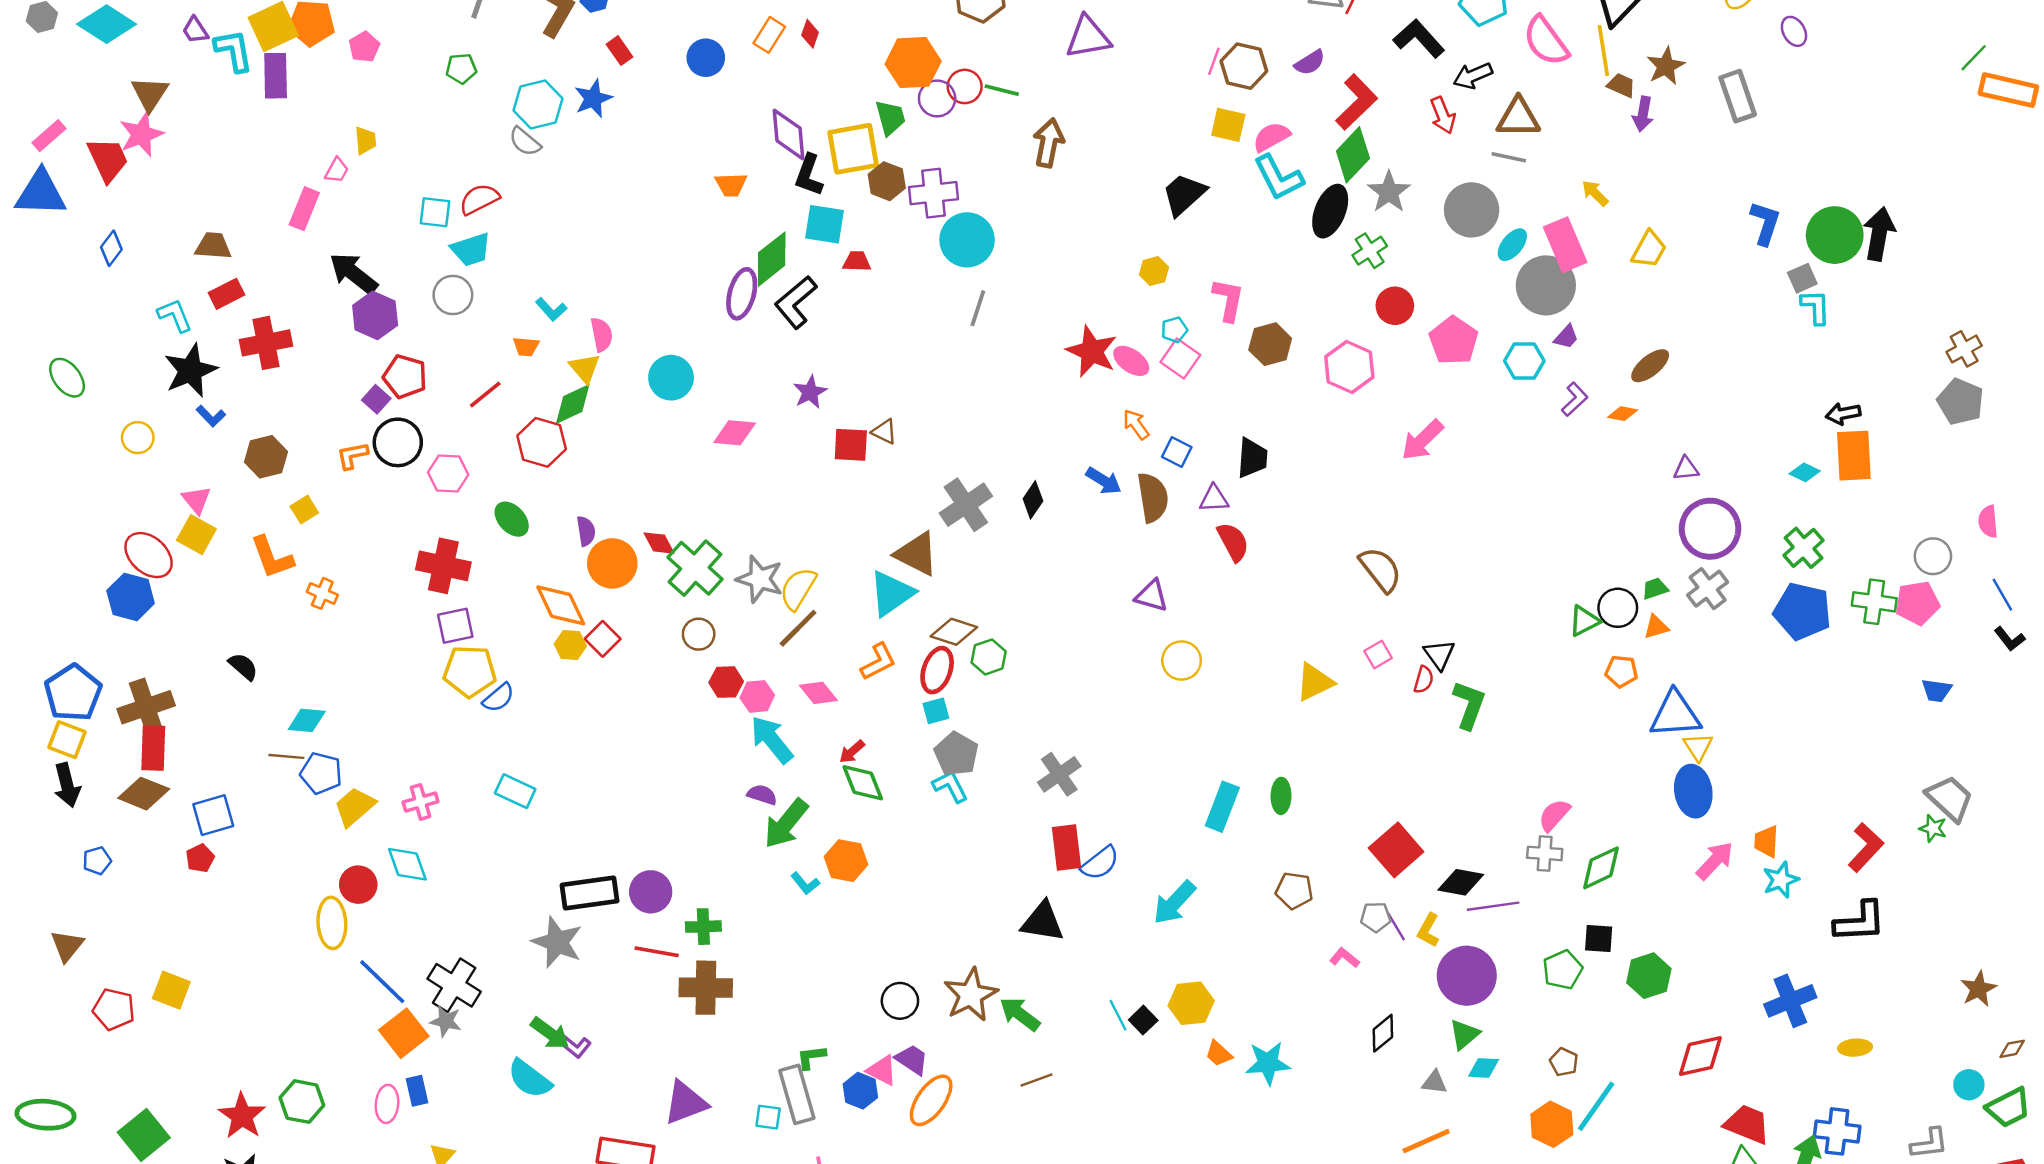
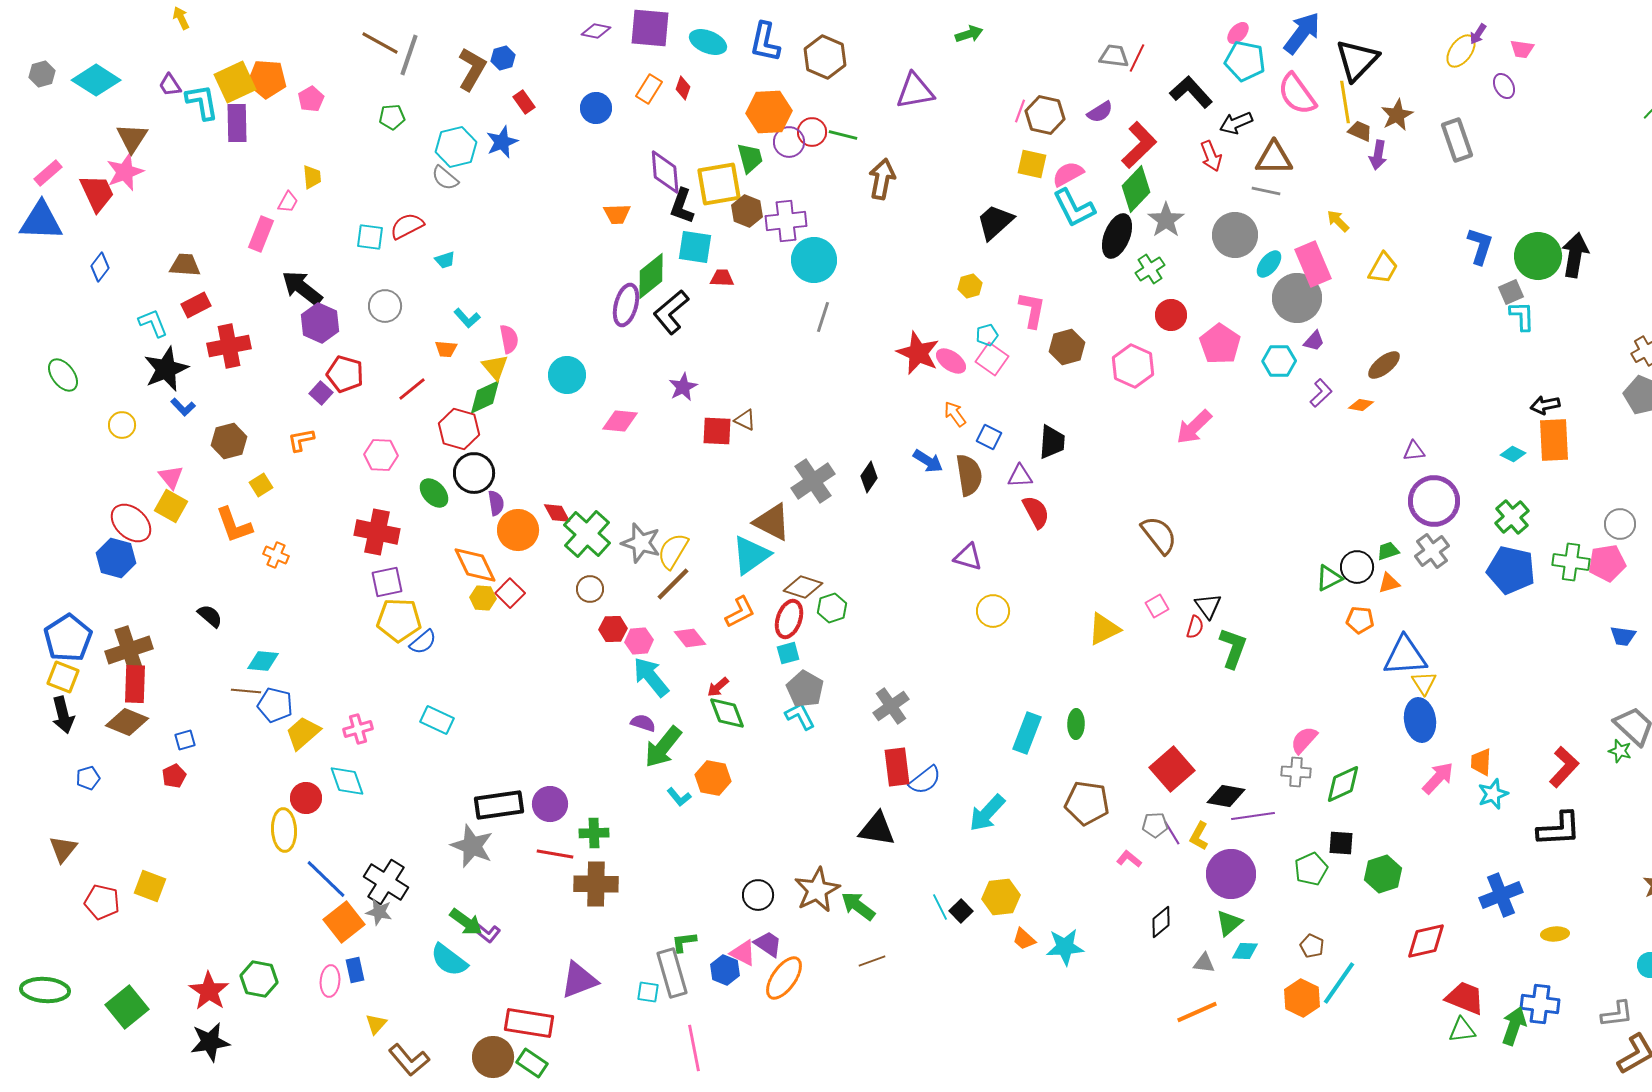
cyan trapezoid: (471, 249) -> (445, 260), moved, size x0.6
black circle: (398, 442) -> (474, 473), moved
blue square: (213, 815) -> (185, 740), size x0.6
brown pentagon: (1294, 891) -> (1087, 803), size x1.4

